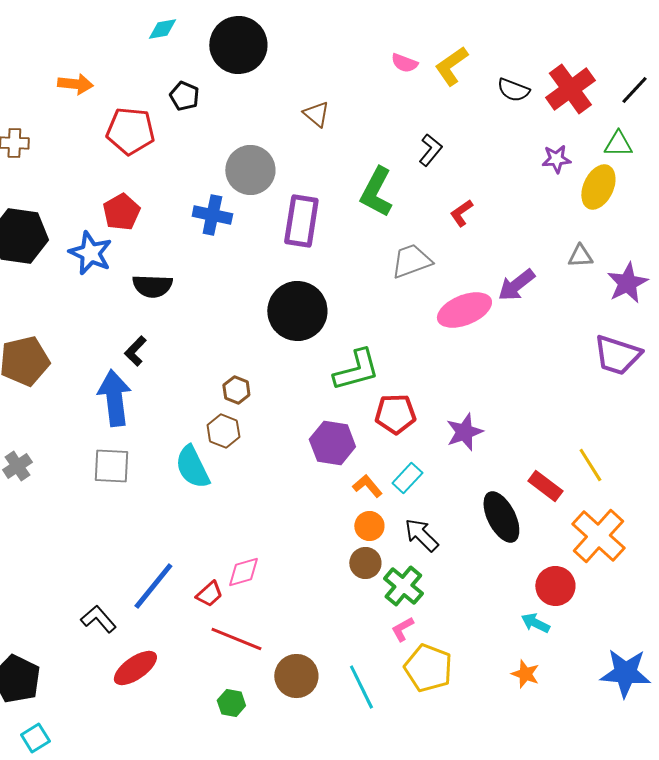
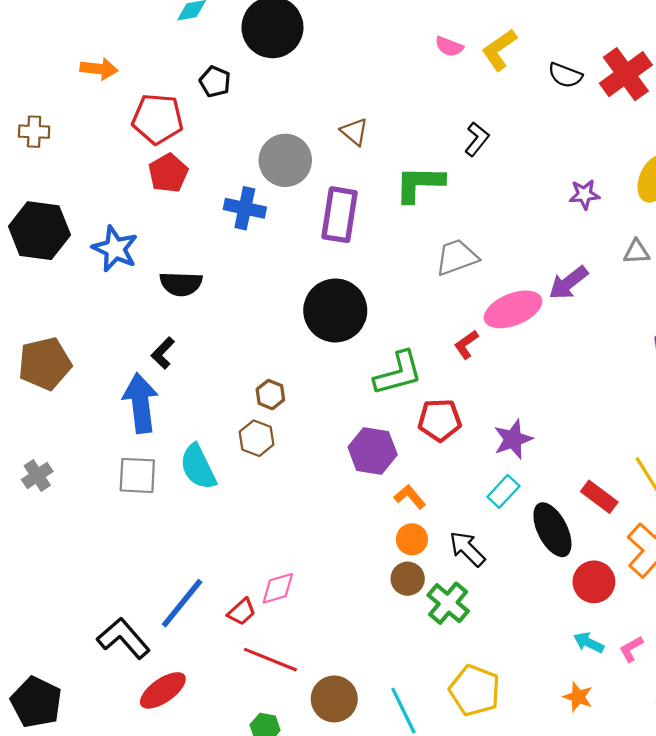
brown triangle: (316, 114) -> (354, 132), moved
purple star: (556, 159) -> (584, 194), moved
green L-shape: (376, 192) -> (419, 184), turned 63
red pentagon: (121, 212) -> (168, 173), moved
red L-shape: (461, 213) -> (466, 345), moved
cyan semicircle: (192, 467) -> (198, 467), moved
cyan rectangle: (407, 478) -> (503, 491), moved
red circle: (555, 586) -> (594, 582), moved
black L-shape: (98, 619) -> (123, 638), size x1.4
pink L-shape: (402, 629) -> (631, 649), moved

